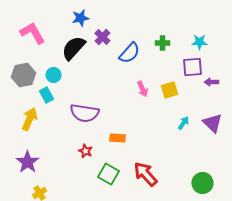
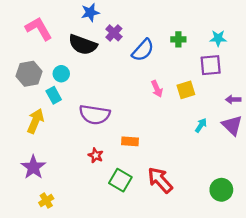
black semicircle: (73, 48) -> (83, 45), turned -112
purple arrow: (211, 82) -> (233, 100), moved

